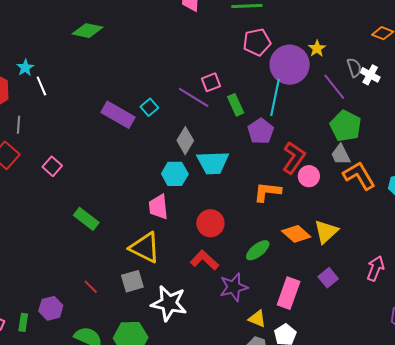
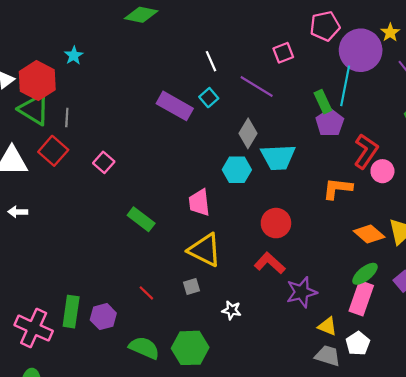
pink square: (211, 82) -> (283, 53), moved
white line: (41, 86) -> (211, 61), moved
green rectangle: (236, 105) -> (323, 102), moved
pink trapezoid: (158, 207) -> (199, 203), moved
green ellipse: (258, 250) -> (365, 274), moved
gray square: (132, 281) -> (192, 287), size x0.7
white star: (169, 303) -> (232, 310), size x0.5
green rectangle: (23, 322) -> (71, 312), moved, size x1.6

